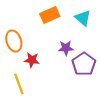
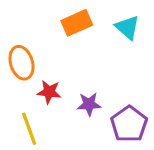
purple star: (66, 48) -> (89, 104), moved
purple pentagon: (84, 64) -> (129, 124), moved

